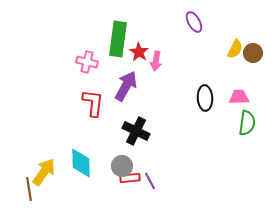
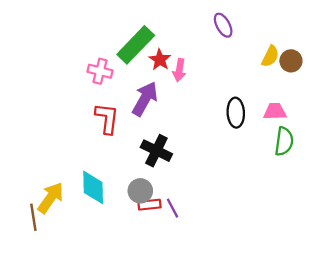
green rectangle: (118, 39) -> (136, 45), turned 36

